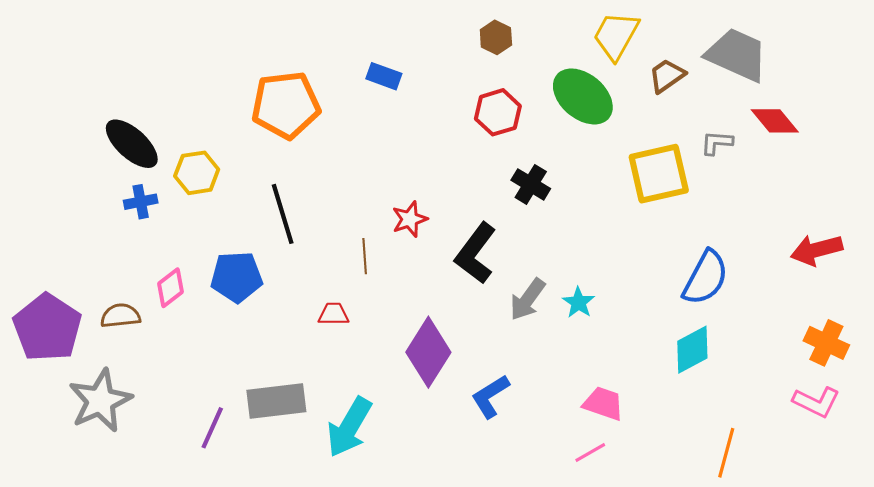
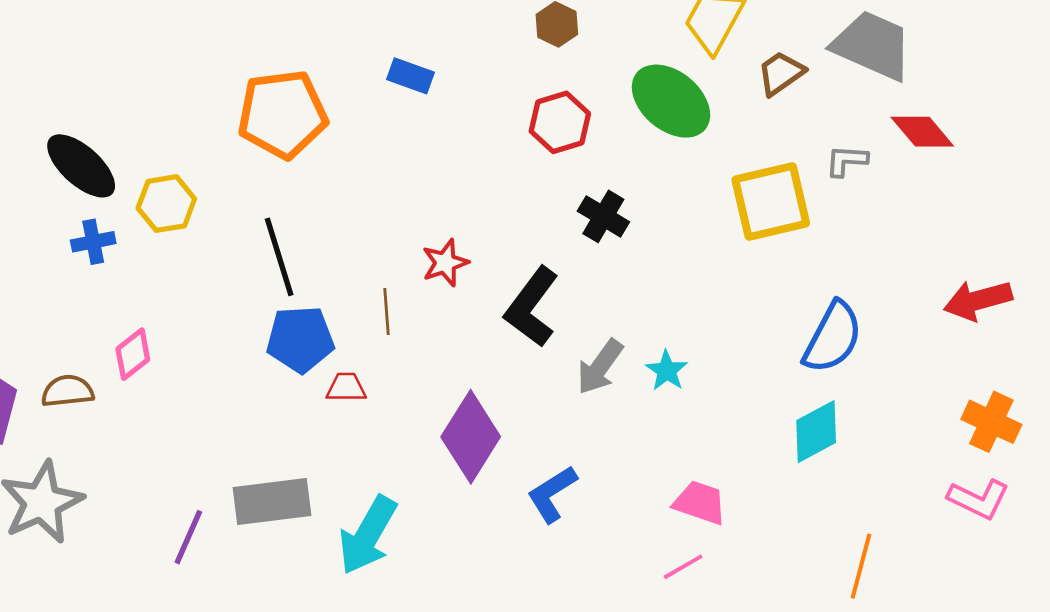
blue pentagon: (237, 277) -> (300, 339), moved

